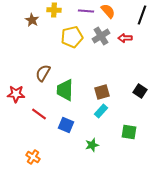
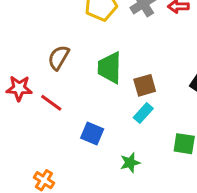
green trapezoid: (65, 90) -> (110, 68), moved
red line: (39, 114) -> (51, 103), moved

